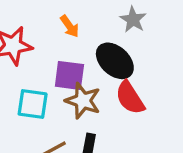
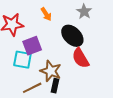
purple square: (69, 75) -> (32, 46), moved, turned -30
brown star: (83, 101) -> (51, 71), moved

